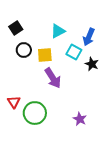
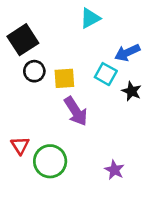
black square: (16, 28) -> (23, 40), size x1.5
cyan triangle: (58, 31) -> (90, 18), moved
blue arrow: (89, 37) -> (127, 53), turned 42

